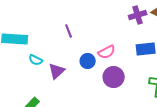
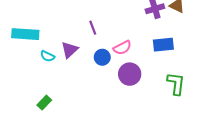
purple line: (69, 31) -> (93, 28), moved
purple triangle: (57, 71) -> (70, 50), moved

